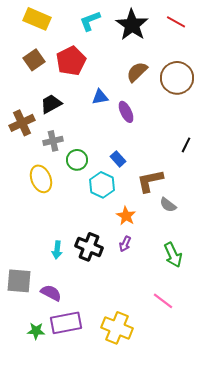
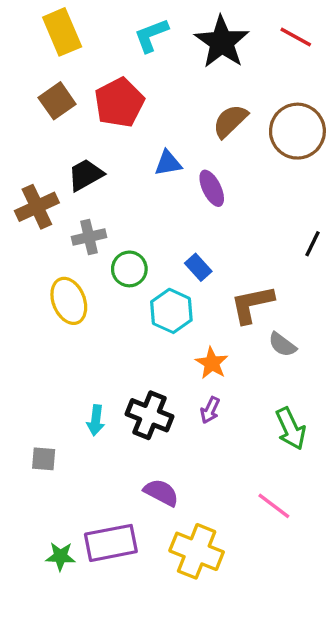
yellow rectangle: (37, 19) -> (62, 32), turned 44
gray square: (19, 281) -> (44, 459), moved, size x0.6
purple semicircle: (51, 293) -> (161, 493), moved

